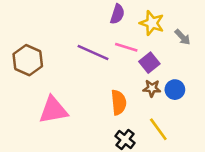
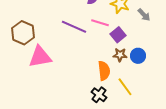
orange semicircle: (119, 102) -> (104, 71), moved
pink triangle: (53, 110) -> (40, 57), moved

